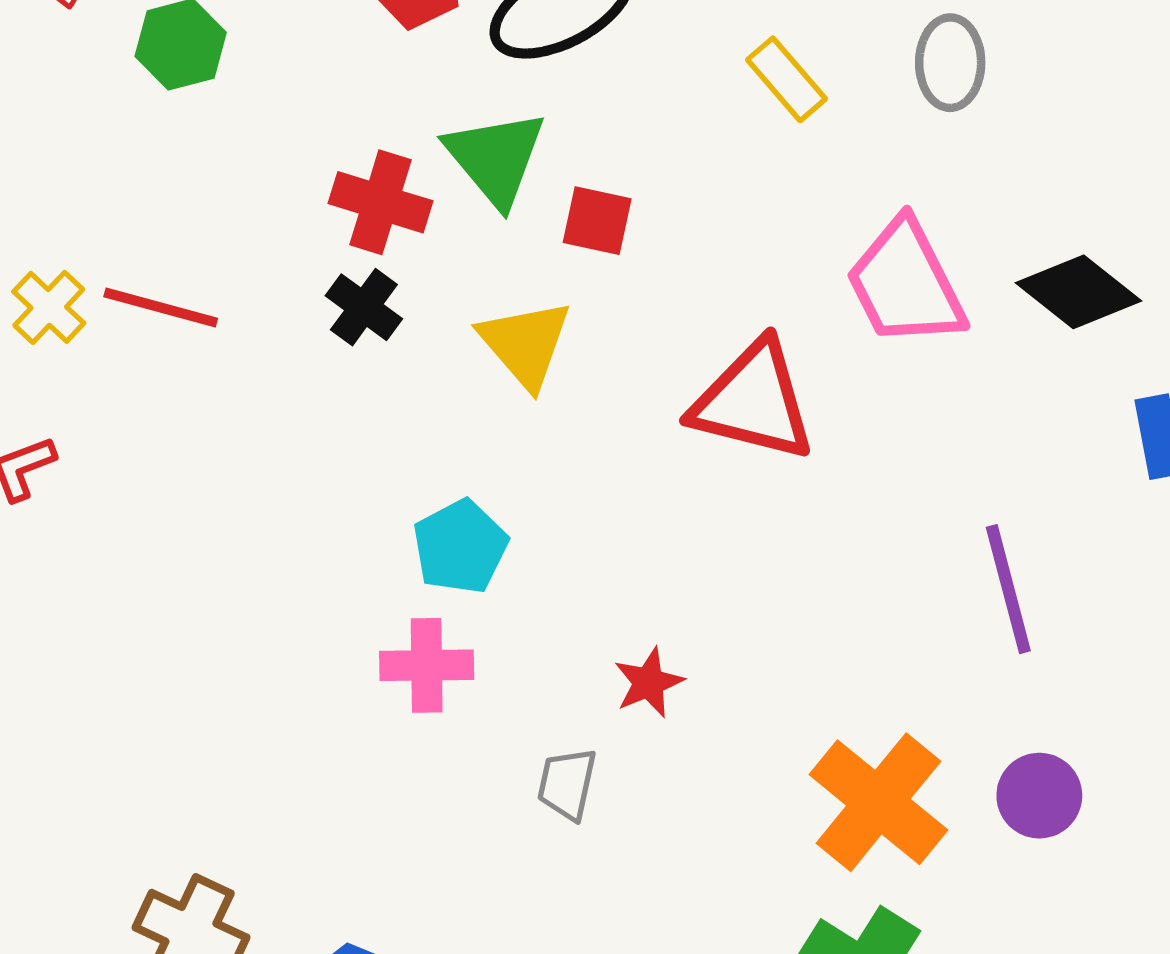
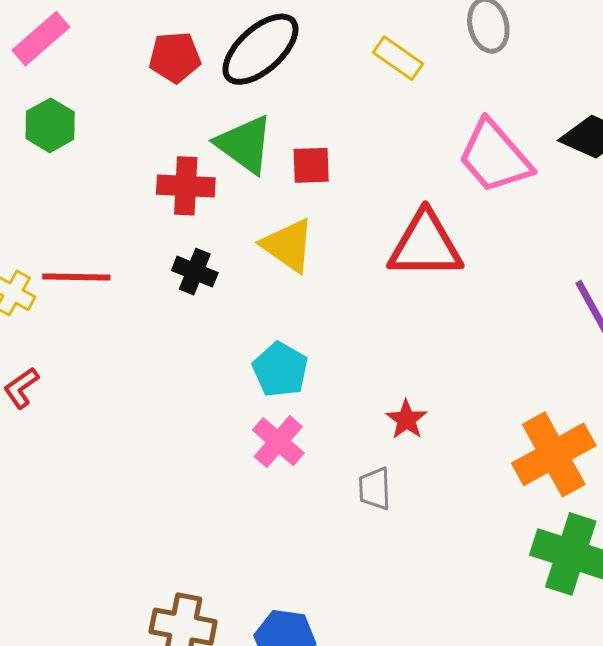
black cross: (364, 307) -> (195, 272), moved
pink cross: (427, 665) -> (278, 442), turned -34
orange cross: (878, 802) -> (554, 454), turned 36

